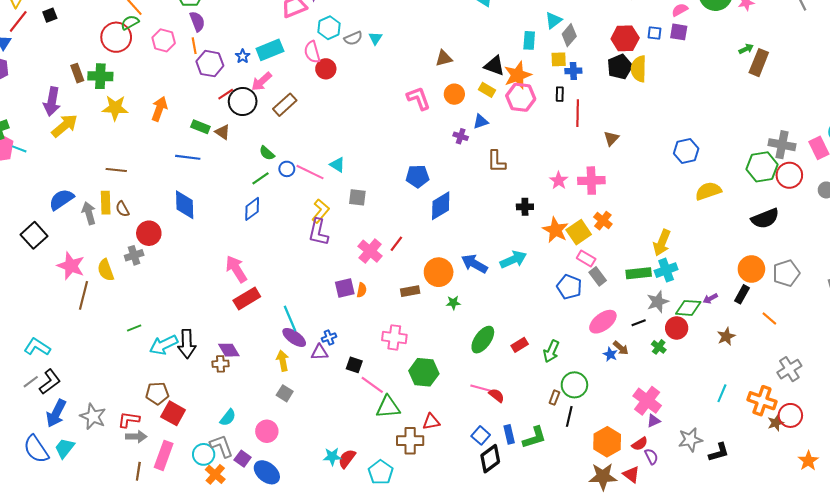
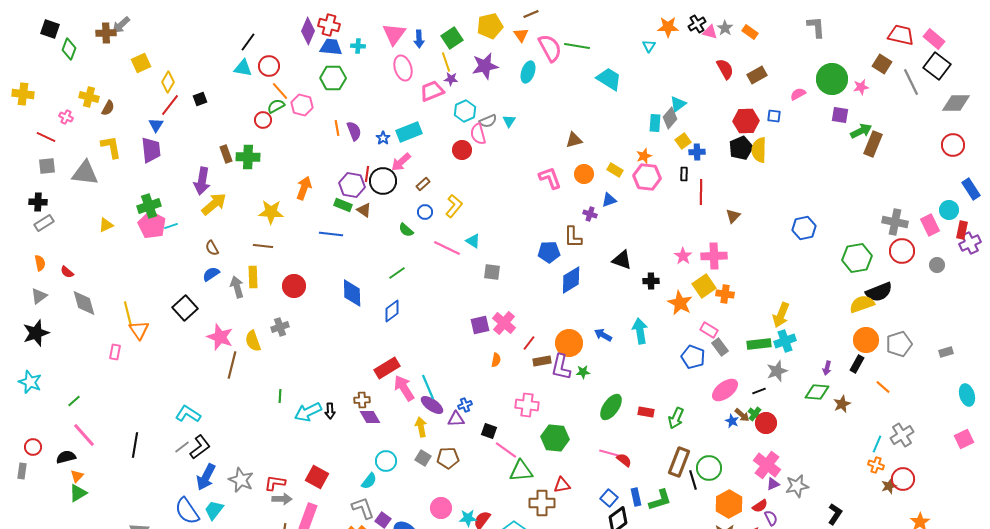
purple semicircle: (197, 21) -> (354, 131), moved
purple square: (679, 32) -> (840, 115), moved
gray diamond: (569, 35) -> (670, 118), moved
red circle: (116, 37) -> (263, 120), size x0.6
pink hexagon: (164, 40) -> (302, 105), moved
green arrow: (746, 49) -> (861, 131), size x1.5
pink semicircle: (312, 52) -> (478, 134), moved
yellow square: (559, 59) -> (683, 141), turned -35
purple hexagon: (210, 64) -> (352, 185), moved
black triangle: (494, 66) -> (622, 260), moved
orange star: (518, 75) -> (644, 156), size x0.6
red line: (226, 94) -> (367, 174), turned -49
brown rectangle: (285, 105) -> (423, 184), size x0.6
yellow star: (115, 108) -> (271, 212), moved
cyan line: (19, 149) -> (171, 226), turned -40
brown L-shape: (496, 162) -> (573, 237), moved
green hexagon: (762, 167) -> (857, 258), moved
blue circle: (287, 169) -> (425, 212), moved
green line: (261, 178) -> (397, 273), moved
yellow semicircle: (708, 191) -> (862, 304), moved
blue semicircle: (61, 199) -> (211, 274), size x0.7
blue diamond: (185, 205) -> (352, 293), moved
brown semicircle: (122, 209) -> (212, 248), moved
blue diamond: (252, 209) -> (392, 311), moved
yellow L-shape: (321, 211) -> (454, 206), moved
orange cross: (603, 221) -> (725, 294), turned -30
purple L-shape: (318, 232) -> (561, 367), moved
yellow square: (579, 232) -> (704, 286), moved
red circle: (149, 233) -> (294, 286), moved
red line: (396, 244) -> (529, 343), moved
cyan arrow: (513, 260) -> (640, 331), turned -75
blue arrow: (474, 264) -> (603, 335), size x0.7
pink arrow: (236, 269) -> (404, 388), moved
purple square: (345, 288) -> (480, 325), moved
purple arrow: (710, 298) -> (827, 368), turned -48
green diamond: (688, 308) -> (817, 392), moved
green line: (134, 328) -> (280, 396), turned -64
red circle: (677, 328) -> (766, 423), moved
black arrow: (187, 344) -> (330, 411), size x0.6
red rectangle: (520, 345) -> (646, 412), turned 42
green cross: (659, 347) -> (755, 414), moved
brown cross: (220, 364) -> (362, 400), moved
green circle: (574, 385) -> (709, 468), moved
brown pentagon: (157, 393) -> (448, 458), moved
cyan line: (722, 393) -> (877, 444), moved
brown rectangle: (554, 398) -> (679, 462), size x2.0
orange cross: (762, 401) -> (876, 465), size x0.6
black line: (569, 416) -> (693, 480), turned -30
pink circle: (267, 431) -> (441, 508), moved
gray star: (690, 440) -> (797, 486), moved
black L-shape: (719, 452) -> (835, 514), turned -40
cyan circle: (204, 454) -> (386, 461), moved

